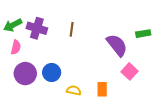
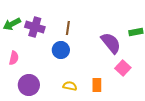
pink semicircle: (16, 47) -> (14, 58), moved
blue circle: (52, 72) -> (61, 50), moved
purple circle: (25, 74) -> (29, 85), moved

